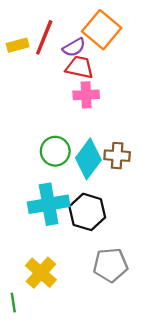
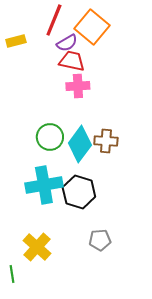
red line: (44, 37) -> (54, 20), moved
gray pentagon: (110, 265) -> (100, 240), size x0.7

